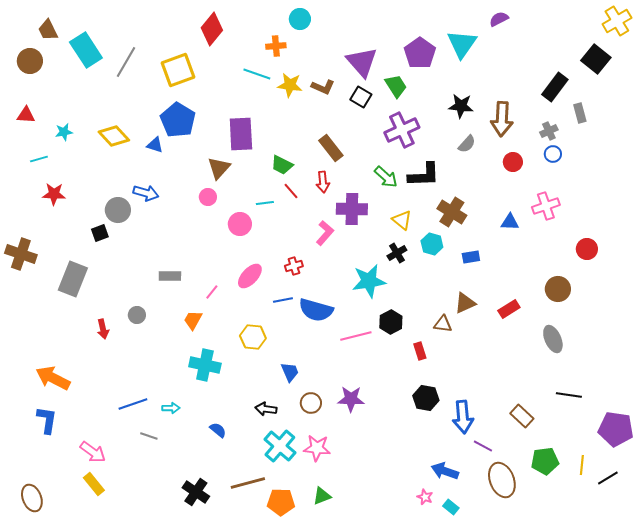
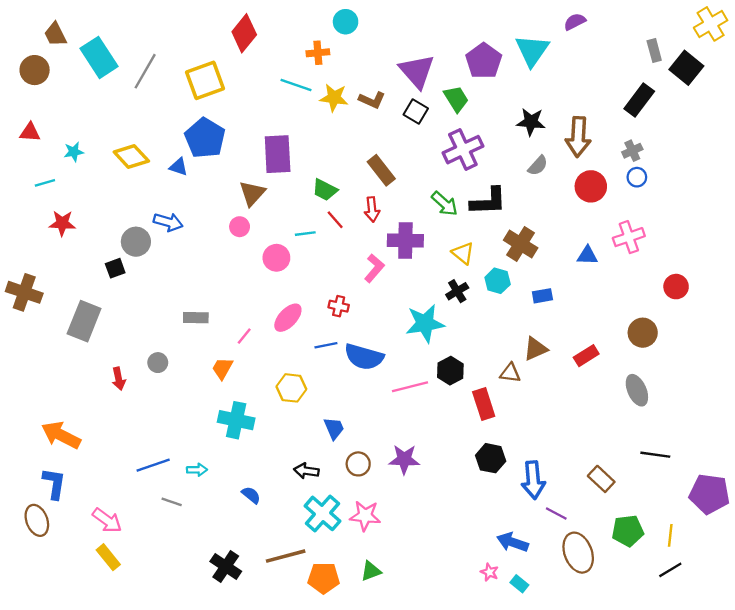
gray rectangle: (580, 113) -> (654, 50), moved
red circle: (513, 162) -> (591, 186), size x1.4
red cross: (294, 266) -> (339, 306), turned 30
red rectangle: (420, 351) -> (484, 404), size x1.5
black line: (608, 478) -> (670, 570), moved
brown ellipse: (32, 498) -> (37, 520), moved

